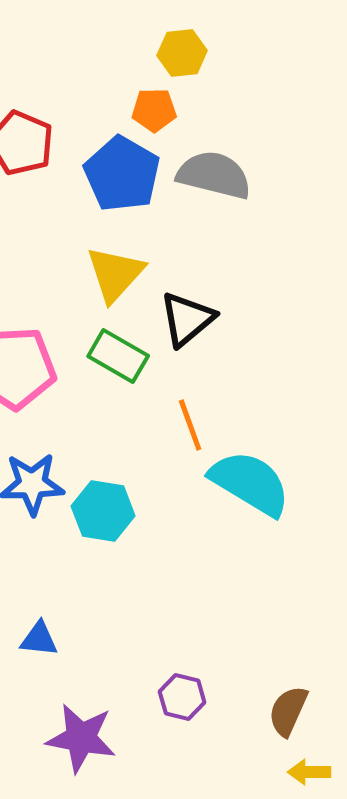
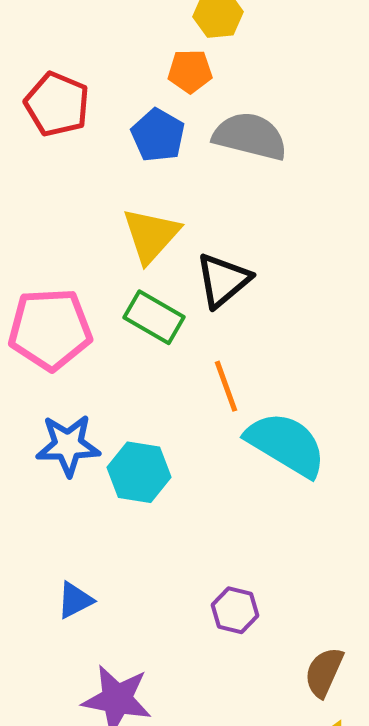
blue pentagon: (122, 174) -> (158, 135), size x0.7
blue triangle: (39, 639) -> (75, 600), turned -33
purple hexagon: (182, 697) -> (235, 610), moved

